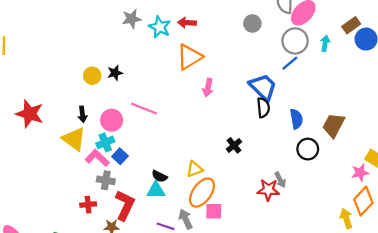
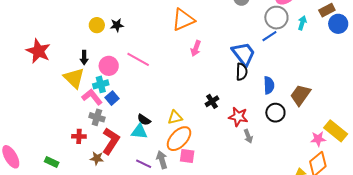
red star: (268, 190) -> (238, 117), moved

